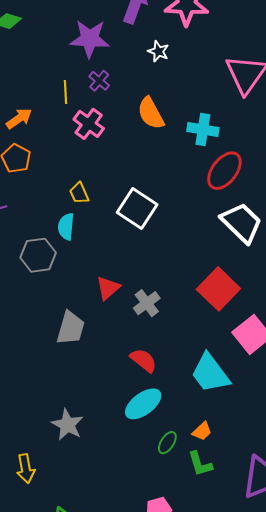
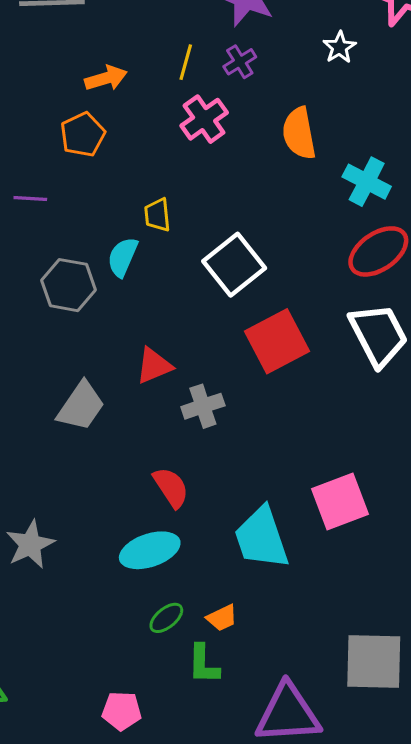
red square: (218, 289) -> (277, 341), moved

